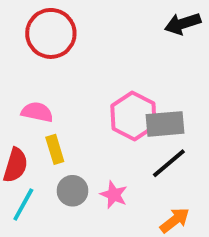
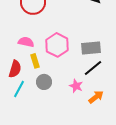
pink hexagon: (133, 116) -> (57, 45), moved
pink star: (114, 195) -> (76, 86), moved

